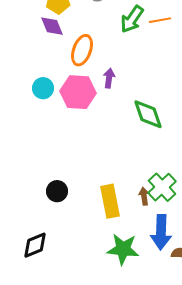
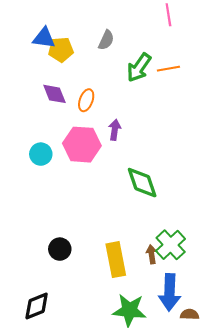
purple diamond: (52, 26) -> (55, 94), moved
orange ellipse: (82, 50) -> (86, 100), size x0.7
cyan circle: (43, 88) -> (41, 154), moved
green diamond: (148, 114) -> (142, 183), moved

